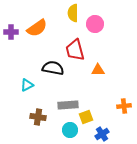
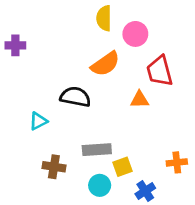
orange semicircle: (37, 28) -> (105, 64), moved
red trapezoid: (75, 50) -> (160, 71), moved
orange cross: (124, 106) -> (177, 162), moved

